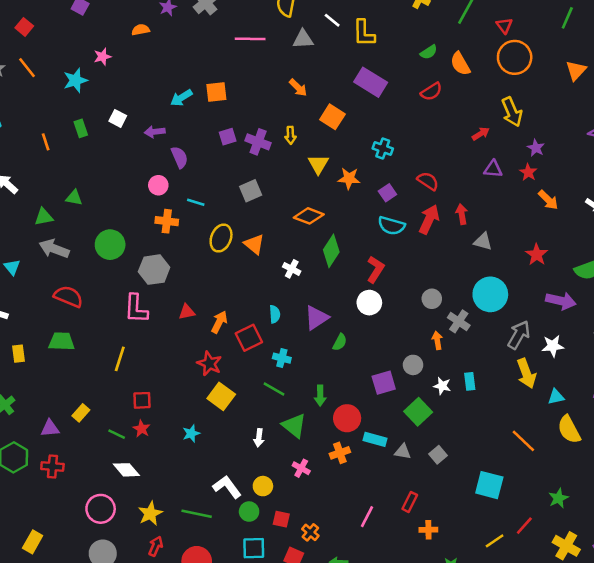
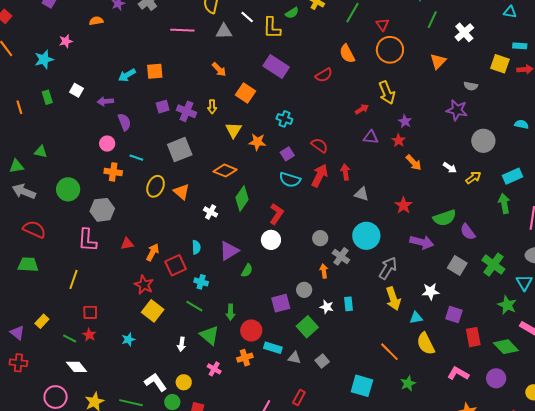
green semicircle: (429, 52) -> (292, 13), moved
gray square: (251, 191) -> (180, 150), size x1.4
white star: (553, 346) -> (431, 291), moved
purple triangle: (50, 428) -> (17, 333), turned 42
green star: (558, 498) -> (408, 383), moved

